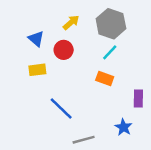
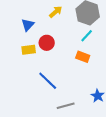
blue triangle: (36, 39) -> (28, 25), turned 32
red circle: (64, 50) -> (47, 43), moved

